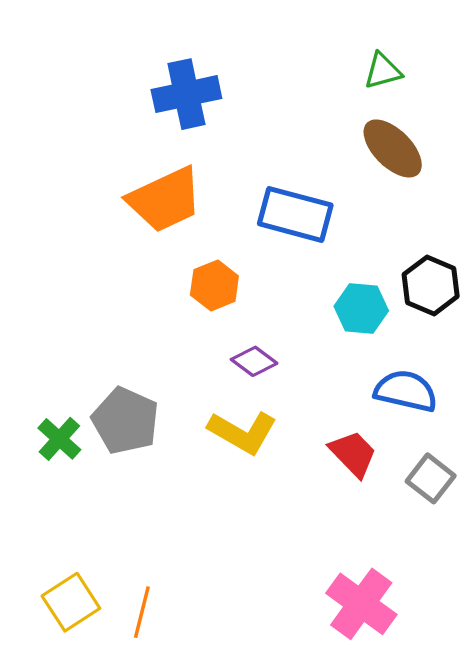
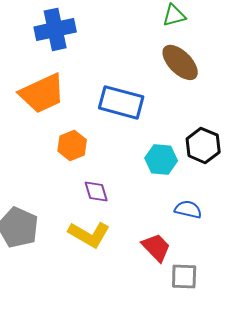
purple diamond: (254, 361) -> (96, 191), turned 36
blue semicircle: (406, 391) -> (188, 209), size x0.7
gray square: (431, 478) -> (184, 276), moved, turned -36

